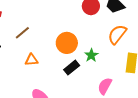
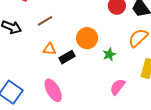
black rectangle: (72, 68) -> (67, 57), moved

